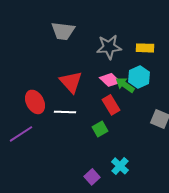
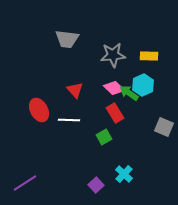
red triangle: (71, 82) -> (75, 90), size x0.7
purple line: (21, 134) -> (25, 183), moved

